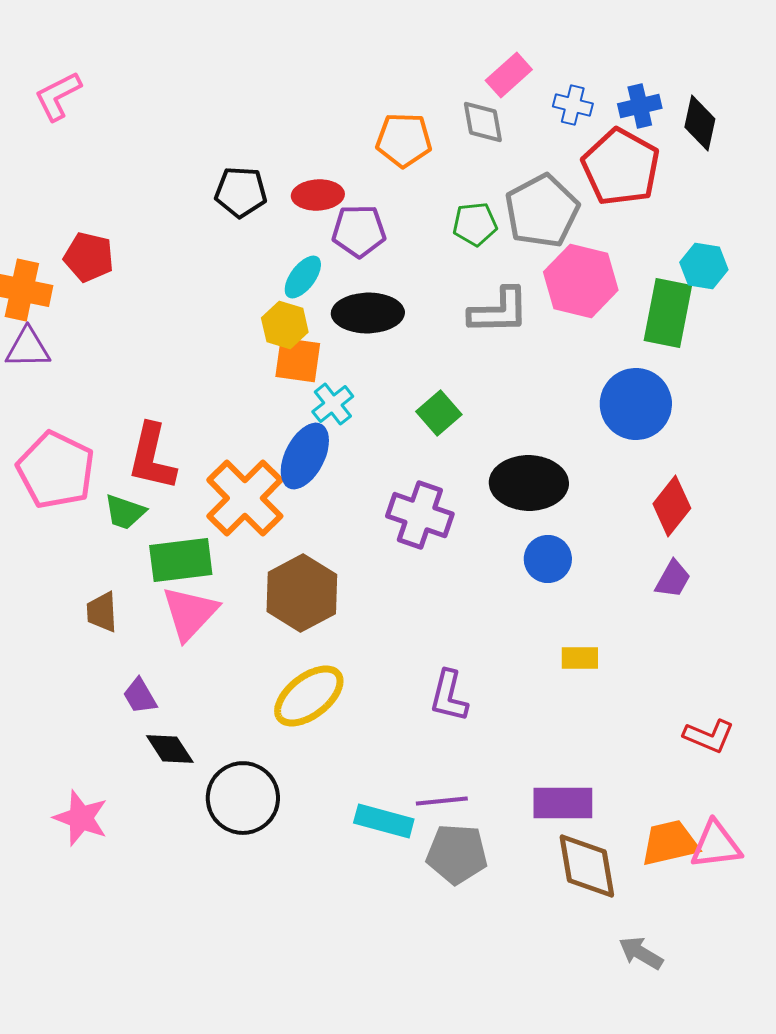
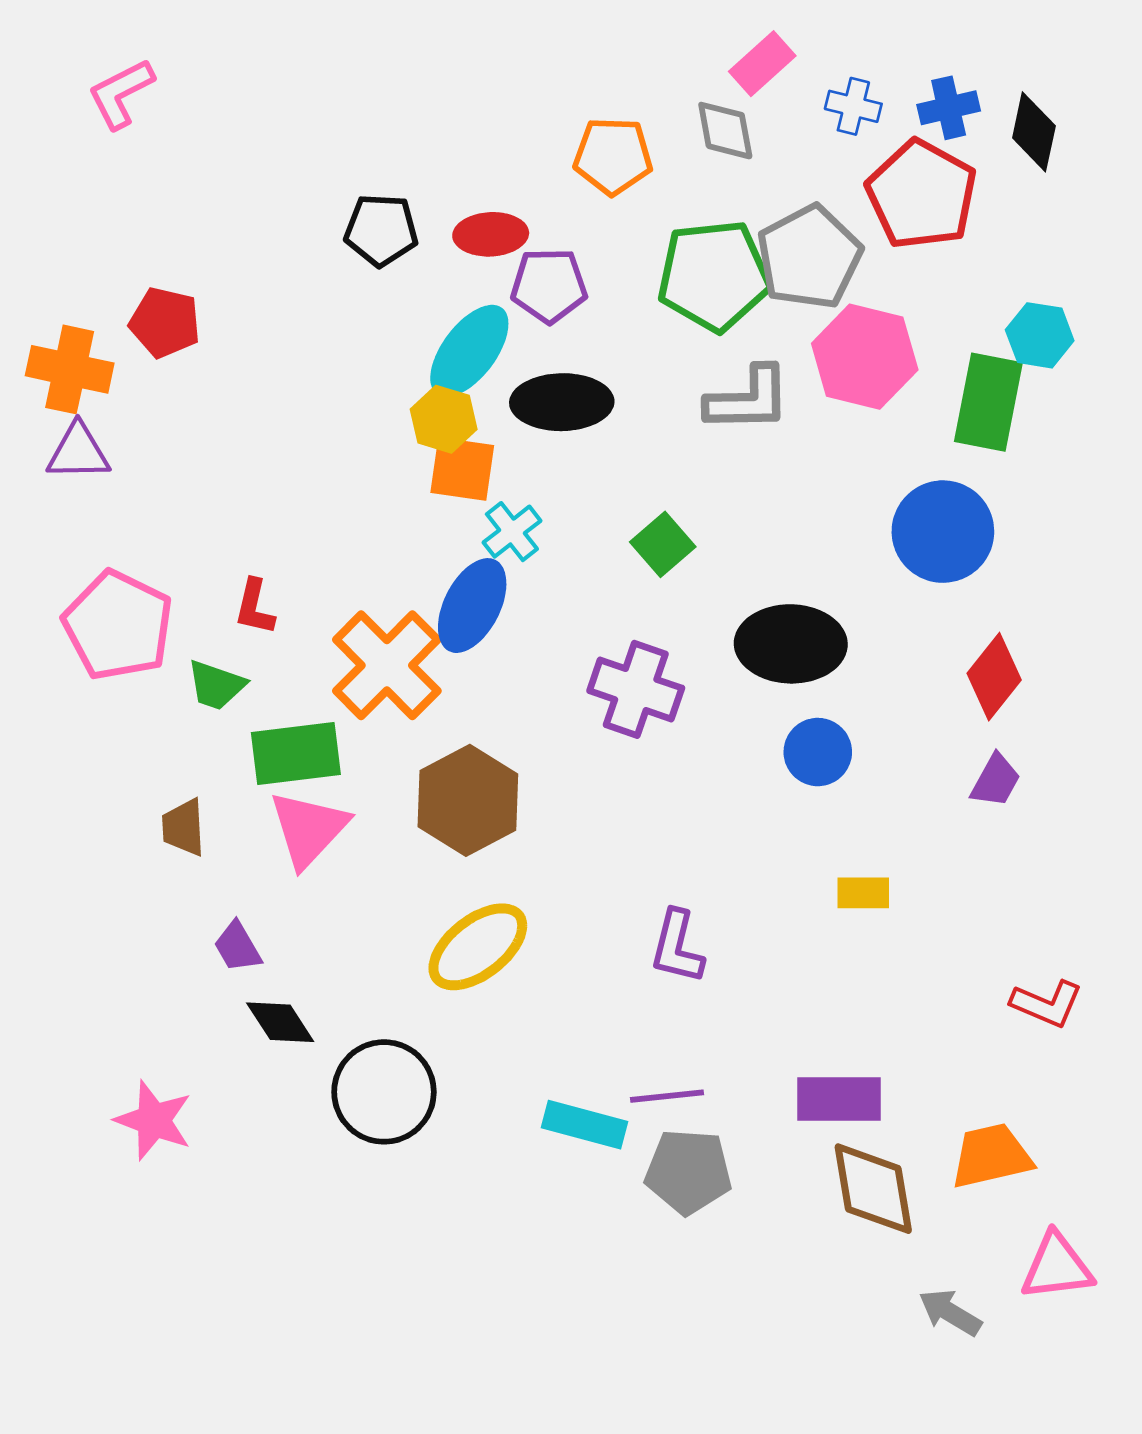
green pentagon: (475, 224) -> (714, 276), size x1.8
cyan ellipse: (303, 277) -> (469, 351), size x1.5
red L-shape: (152, 457) -> (255, 607), size x0.6
pink triangle: (716, 845) -> (1057, 1267), moved

